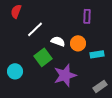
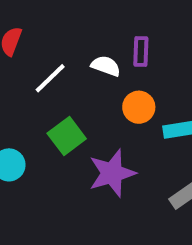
purple rectangle: (87, 16) -> (141, 52), moved
white semicircle: (58, 41) -> (106, 66), moved

